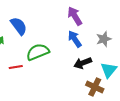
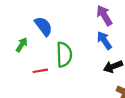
green semicircle: (38, 52) -> (64, 55), turned 110

